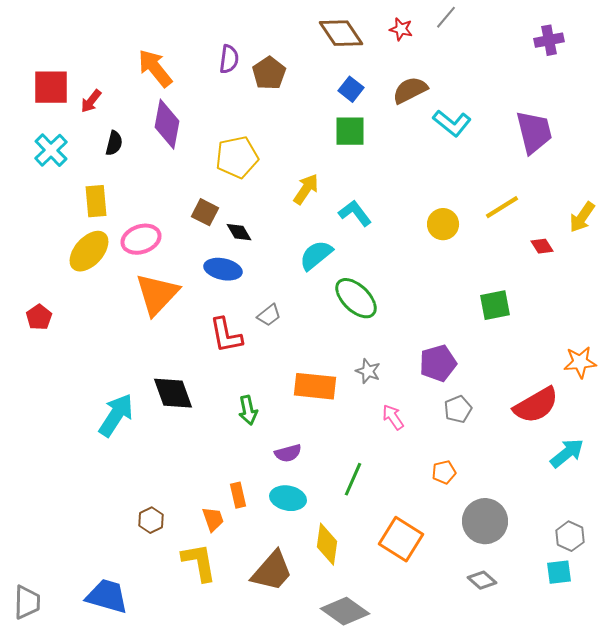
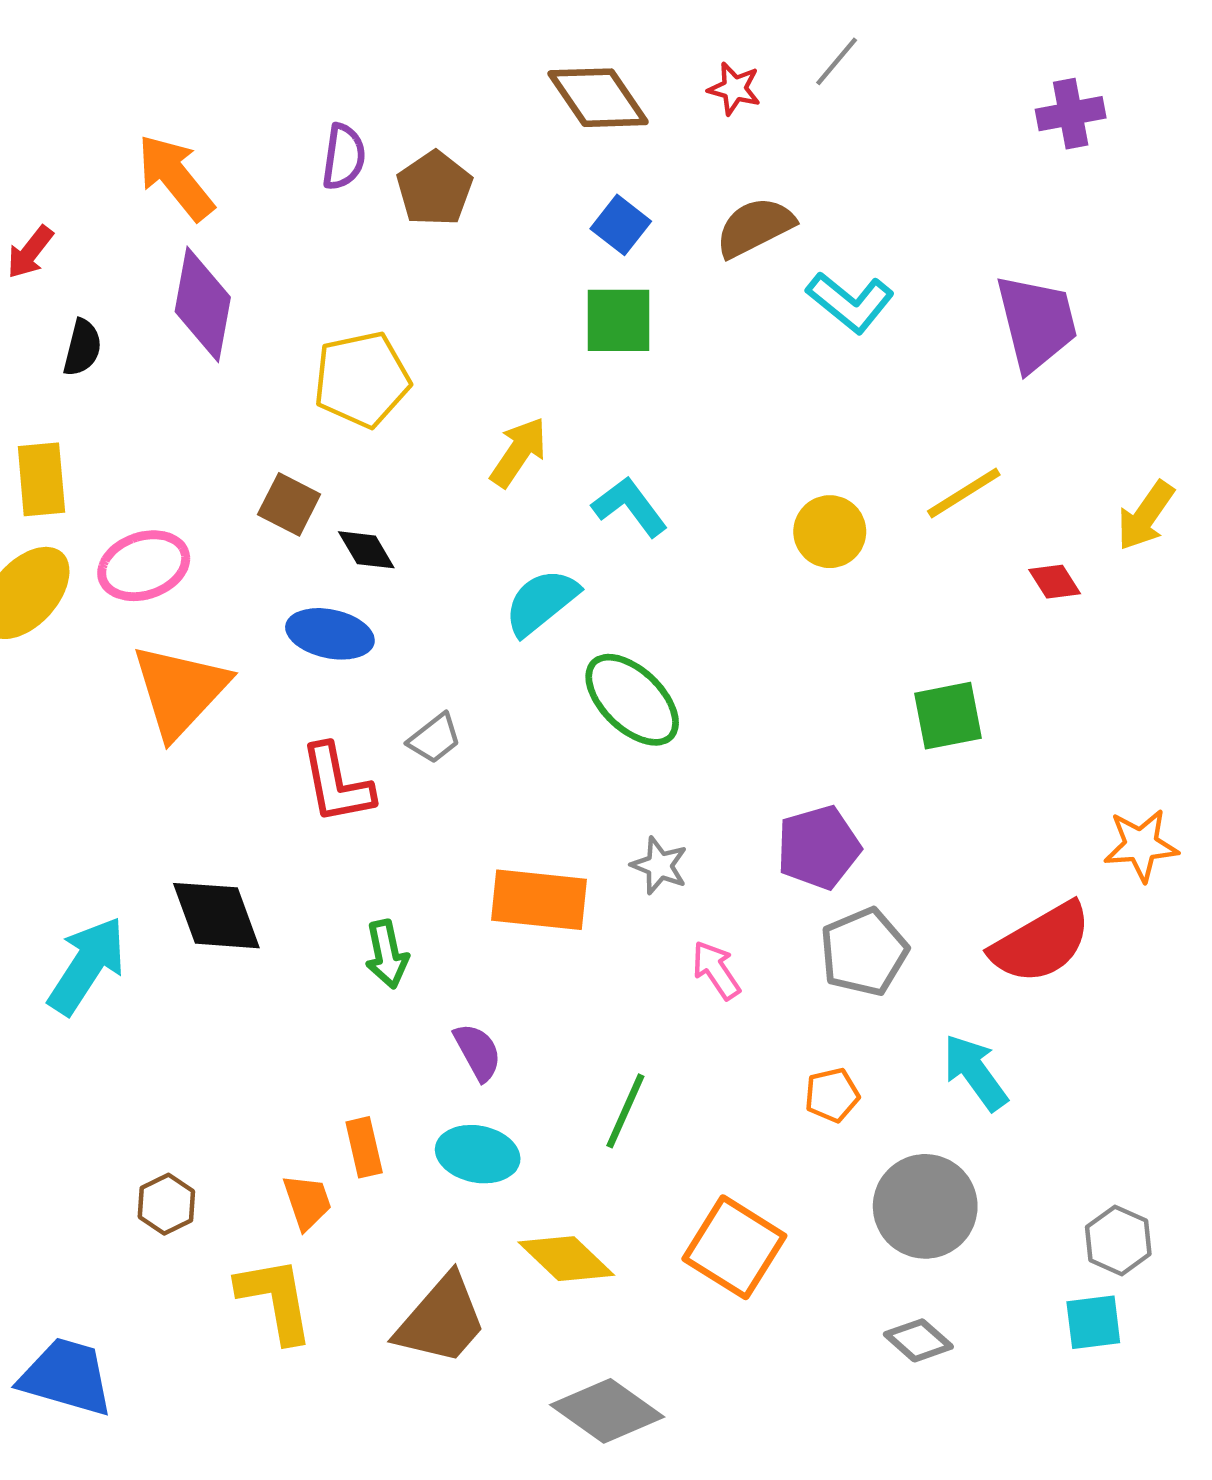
gray pentagon: (458, 409) -> (864, 952), size x1.4
purple semicircle: (288, 453) -> (478, 1052), turned -104
cyan arrow: (567, 453) -> (975, 1072), moved, turned -87
yellow diamond: (327, 544) -> (566, 1259), turned -54

